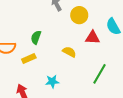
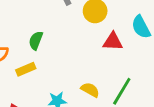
yellow semicircle: (69, 52) -> (90, 90), moved

